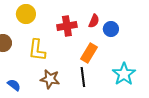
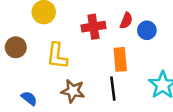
orange rectangle: (89, 53) -> (120, 59), turned -36

